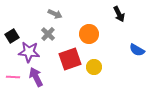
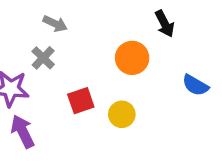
orange circle: (89, 34) -> (132, 58), moved
red square: (70, 59) -> (81, 101), size x0.7

